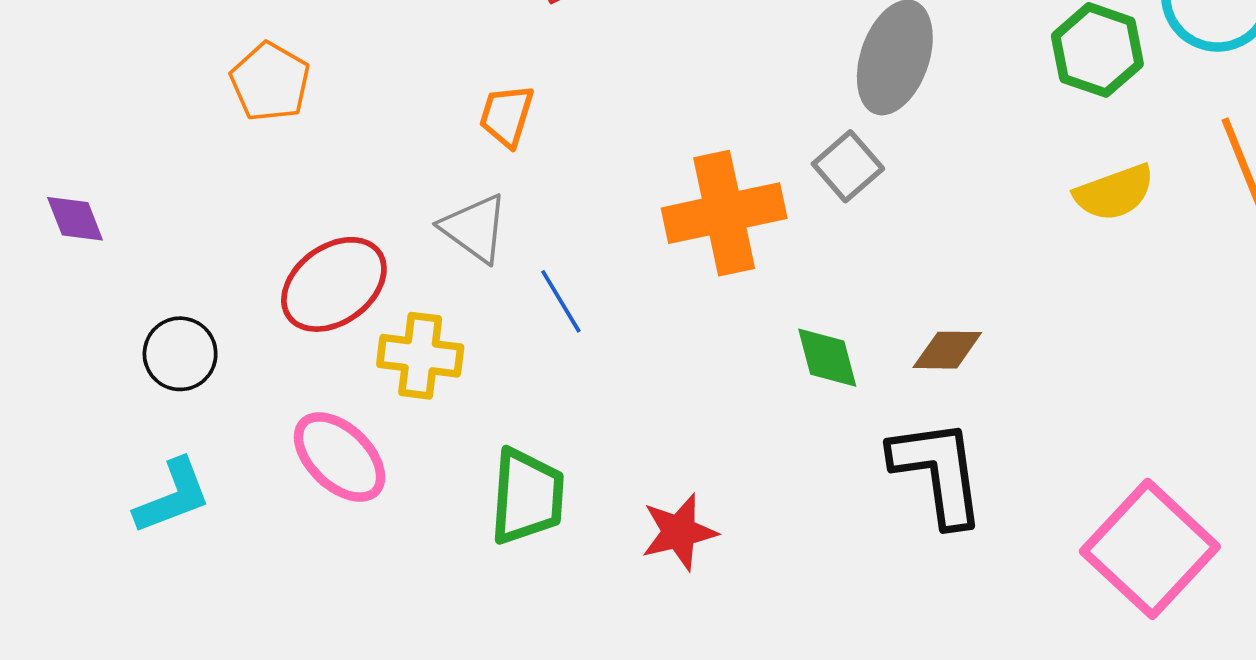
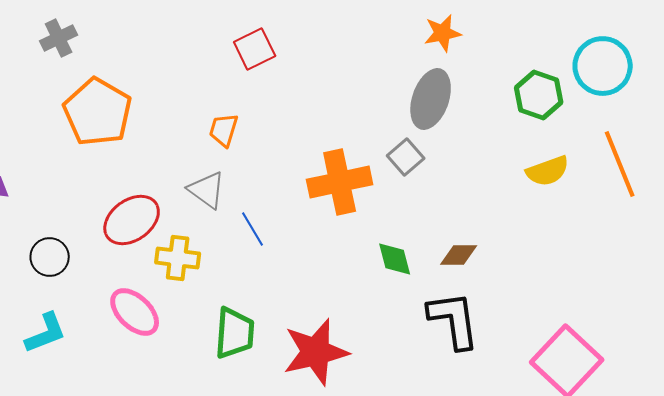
orange pentagon: (270, 82) -> (98, 112), size x1.6
red star: (679, 532) -> (316, 352), size x1.6

